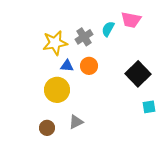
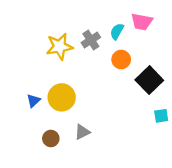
blue triangle: (67, 66) -> (34, 101), moved, turned -48
orange circle: (89, 66) -> (121, 60), moved

